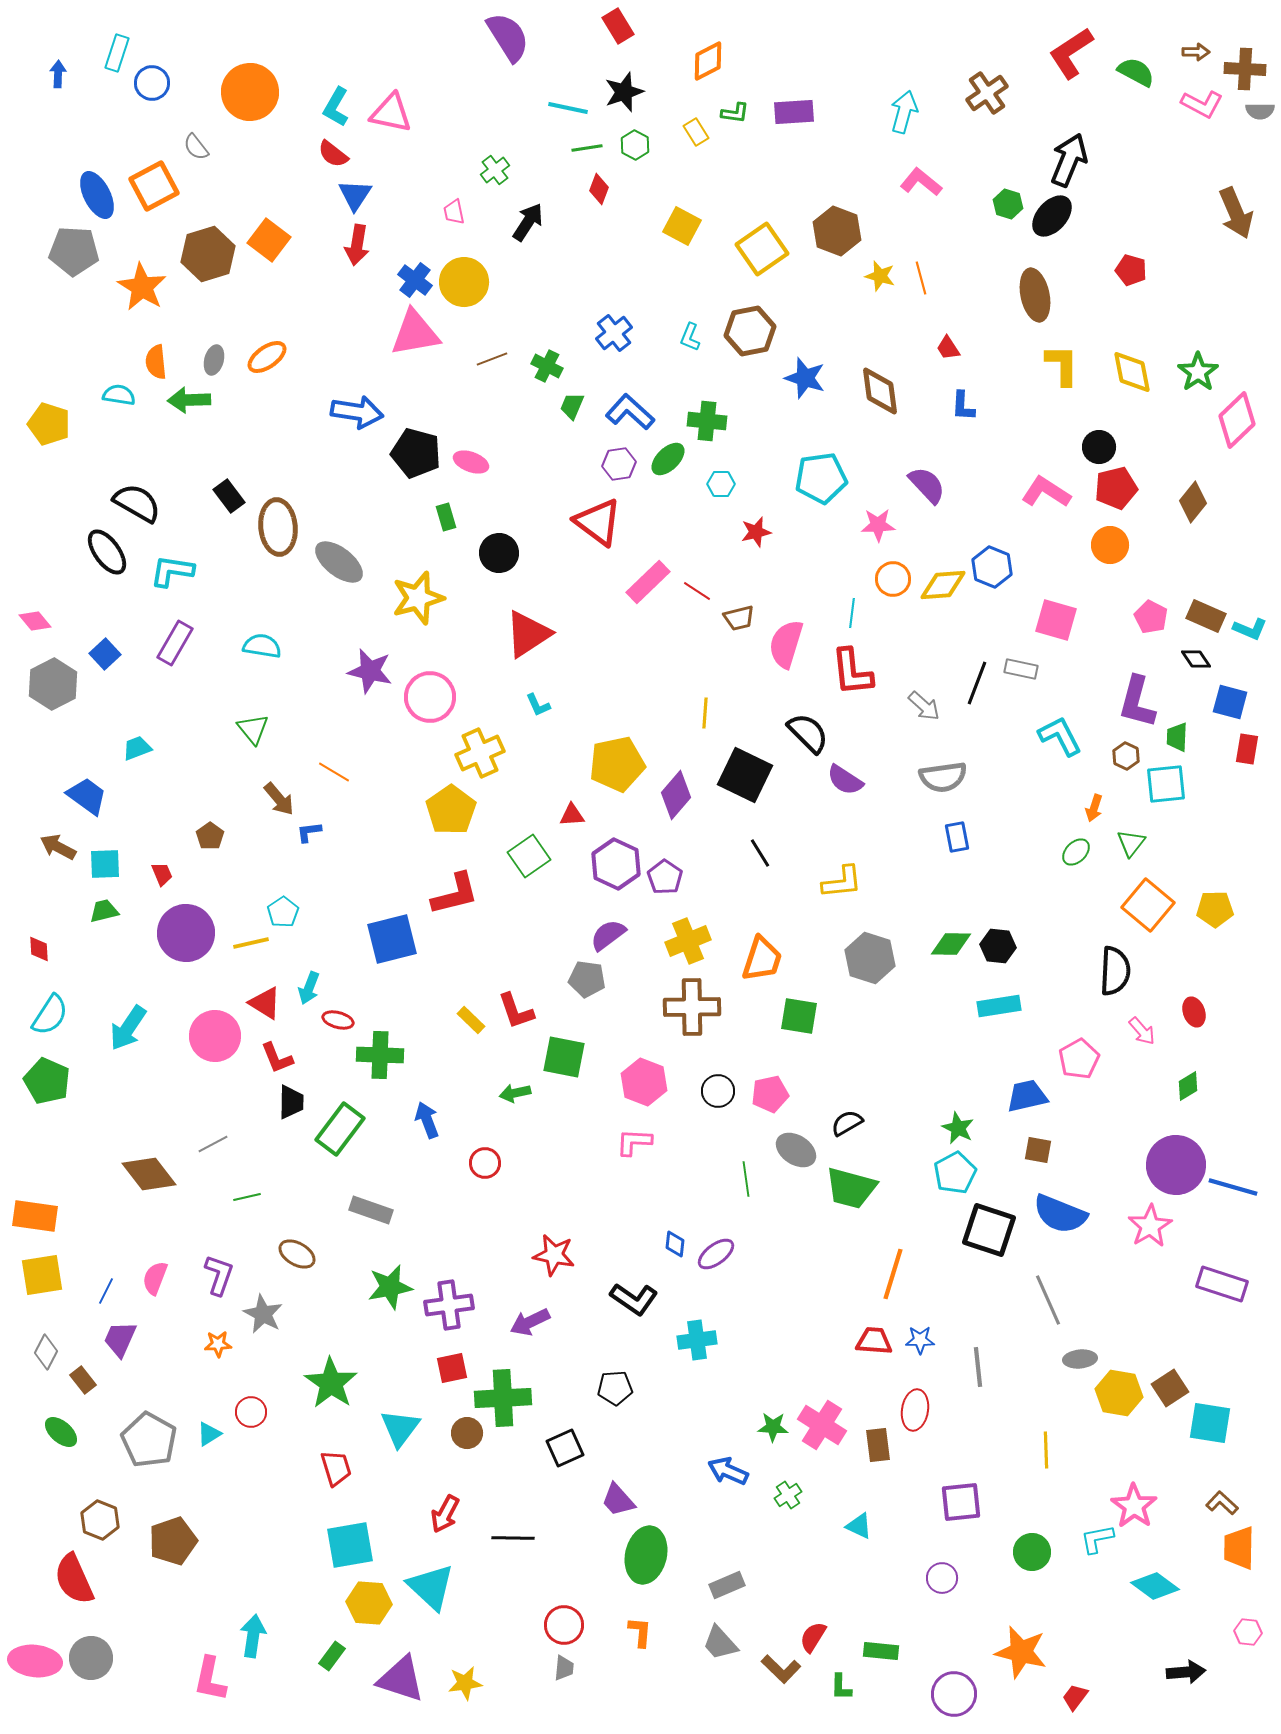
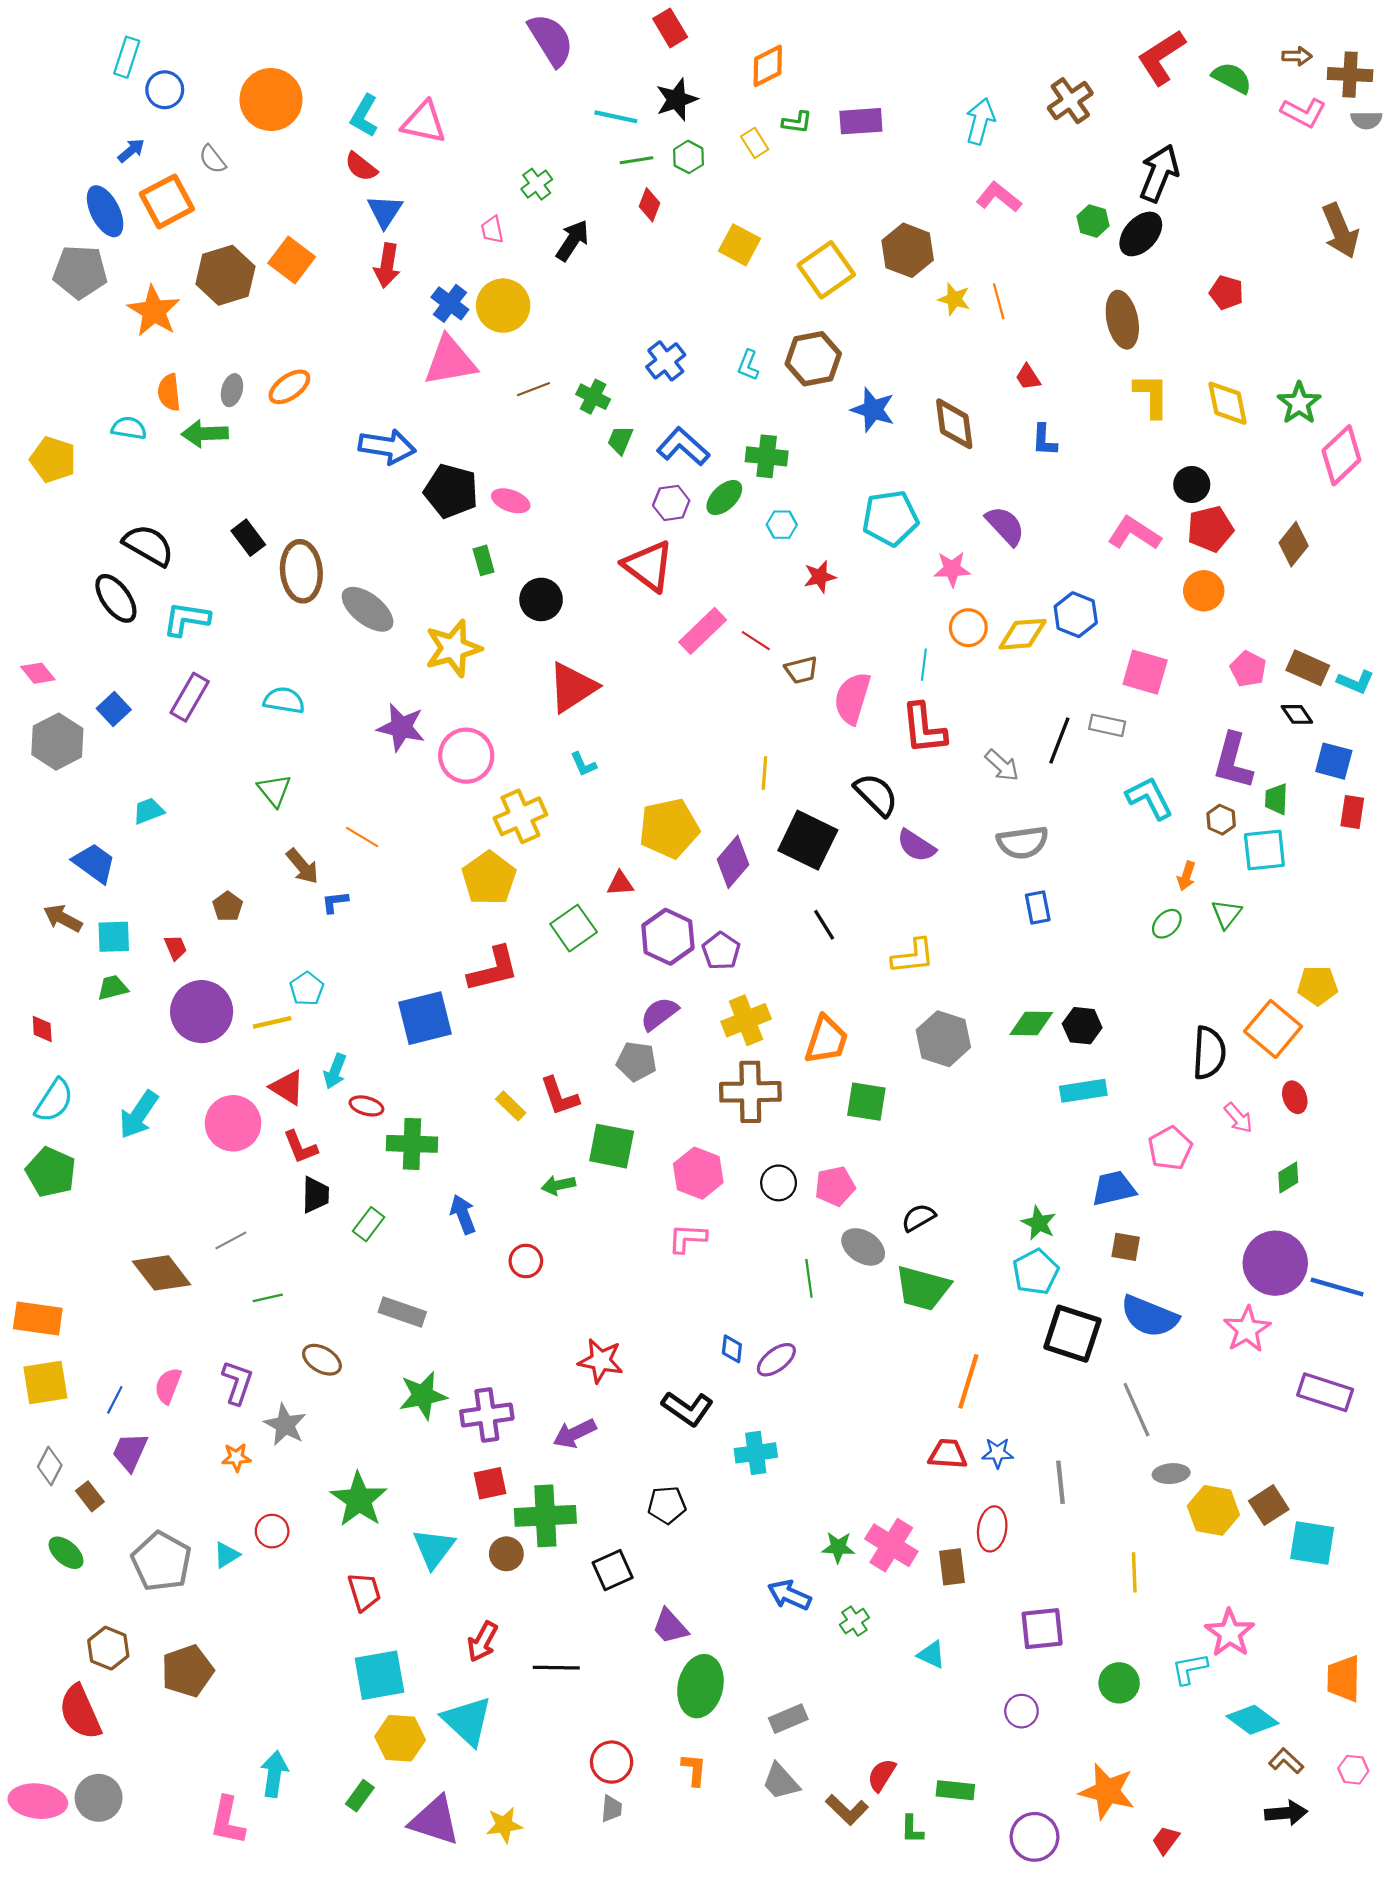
blue arrow: (58, 74) -> (131, 150), moved, turned 48
orange square: (1148, 905) -> (1273, 1029), moved
green rectangle: (340, 1129) -> (369, 1224), size x0.6
brown L-shape: (1222, 1503) -> (1286, 1761), moved

